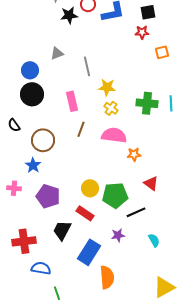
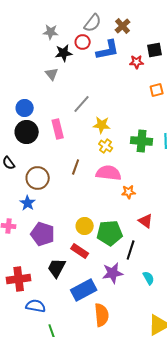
black square: (148, 12) -> (155, 50), moved
red star: (142, 32) -> (137, 62), moved
gray triangle: (57, 53) -> (52, 74), moved, turned -48
gray line: (87, 66) -> (82, 104), turned 54
pink rectangle: (72, 101) -> (58, 129), moved
black line: (136, 212) -> (131, 250), turned -48
purple star: (118, 235) -> (113, 273), size x1.5
blue rectangle: (89, 252) -> (84, 290), turned 30

